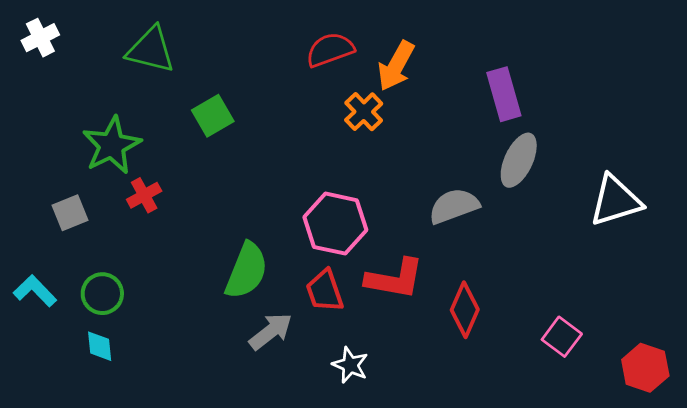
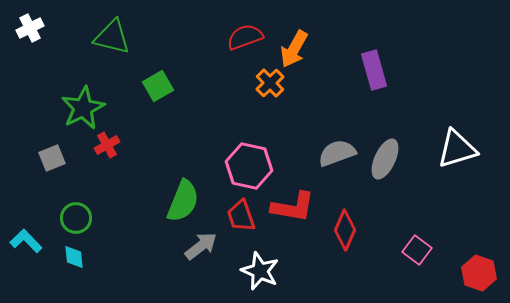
gray ellipse: (519, 160) -> (385, 159), moved
cyan L-shape: (35, 291) -> (26, 241), moved
white star: (350, 365) -> (260, 271), size x1.4

